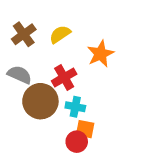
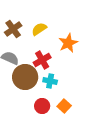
orange square: (85, 129) -> (64, 106), moved, turned 32
red circle: (77, 142) -> (42, 106), moved

